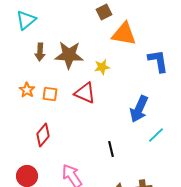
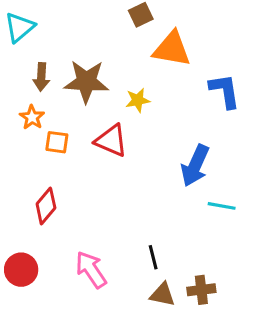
orange star: (27, 90) -> (32, 117), moved
cyan line: (156, 135) -> (222, 206), turned 54
black line: (111, 149) -> (153, 257), moved

